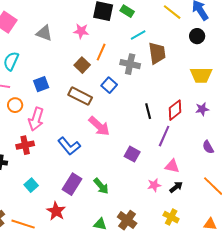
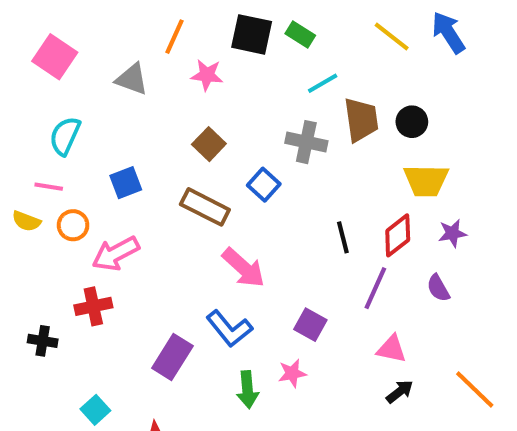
black circle: (197, 36) -> (412, 122), moved
orange line: (101, 52) -> (174, 37), moved
yellow trapezoid: (201, 75) -> (426, 181), moved
pink arrow: (36, 119) -> (116, 254), turned 45
blue L-shape: (69, 146) -> (229, 329), moved
purple semicircle: (208, 147) -> (438, 288), moved
purple rectangle: (72, 184) -> (172, 357), moved
cyan square: (31, 185) -> (95, 410), moved
pink star: (154, 185) -> (292, 373), moved
green arrow: (101, 186) -> (248, 390), turned 36

